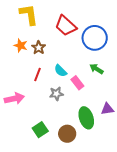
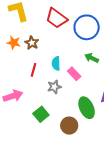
cyan semicircle: (60, 71) -> (56, 64), turned 48
green square: (40, 130) -> (41, 114), moved

